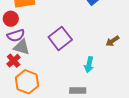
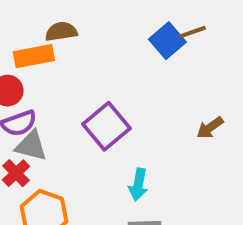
cyan arrow: (89, 65) -> (138, 185), moved

